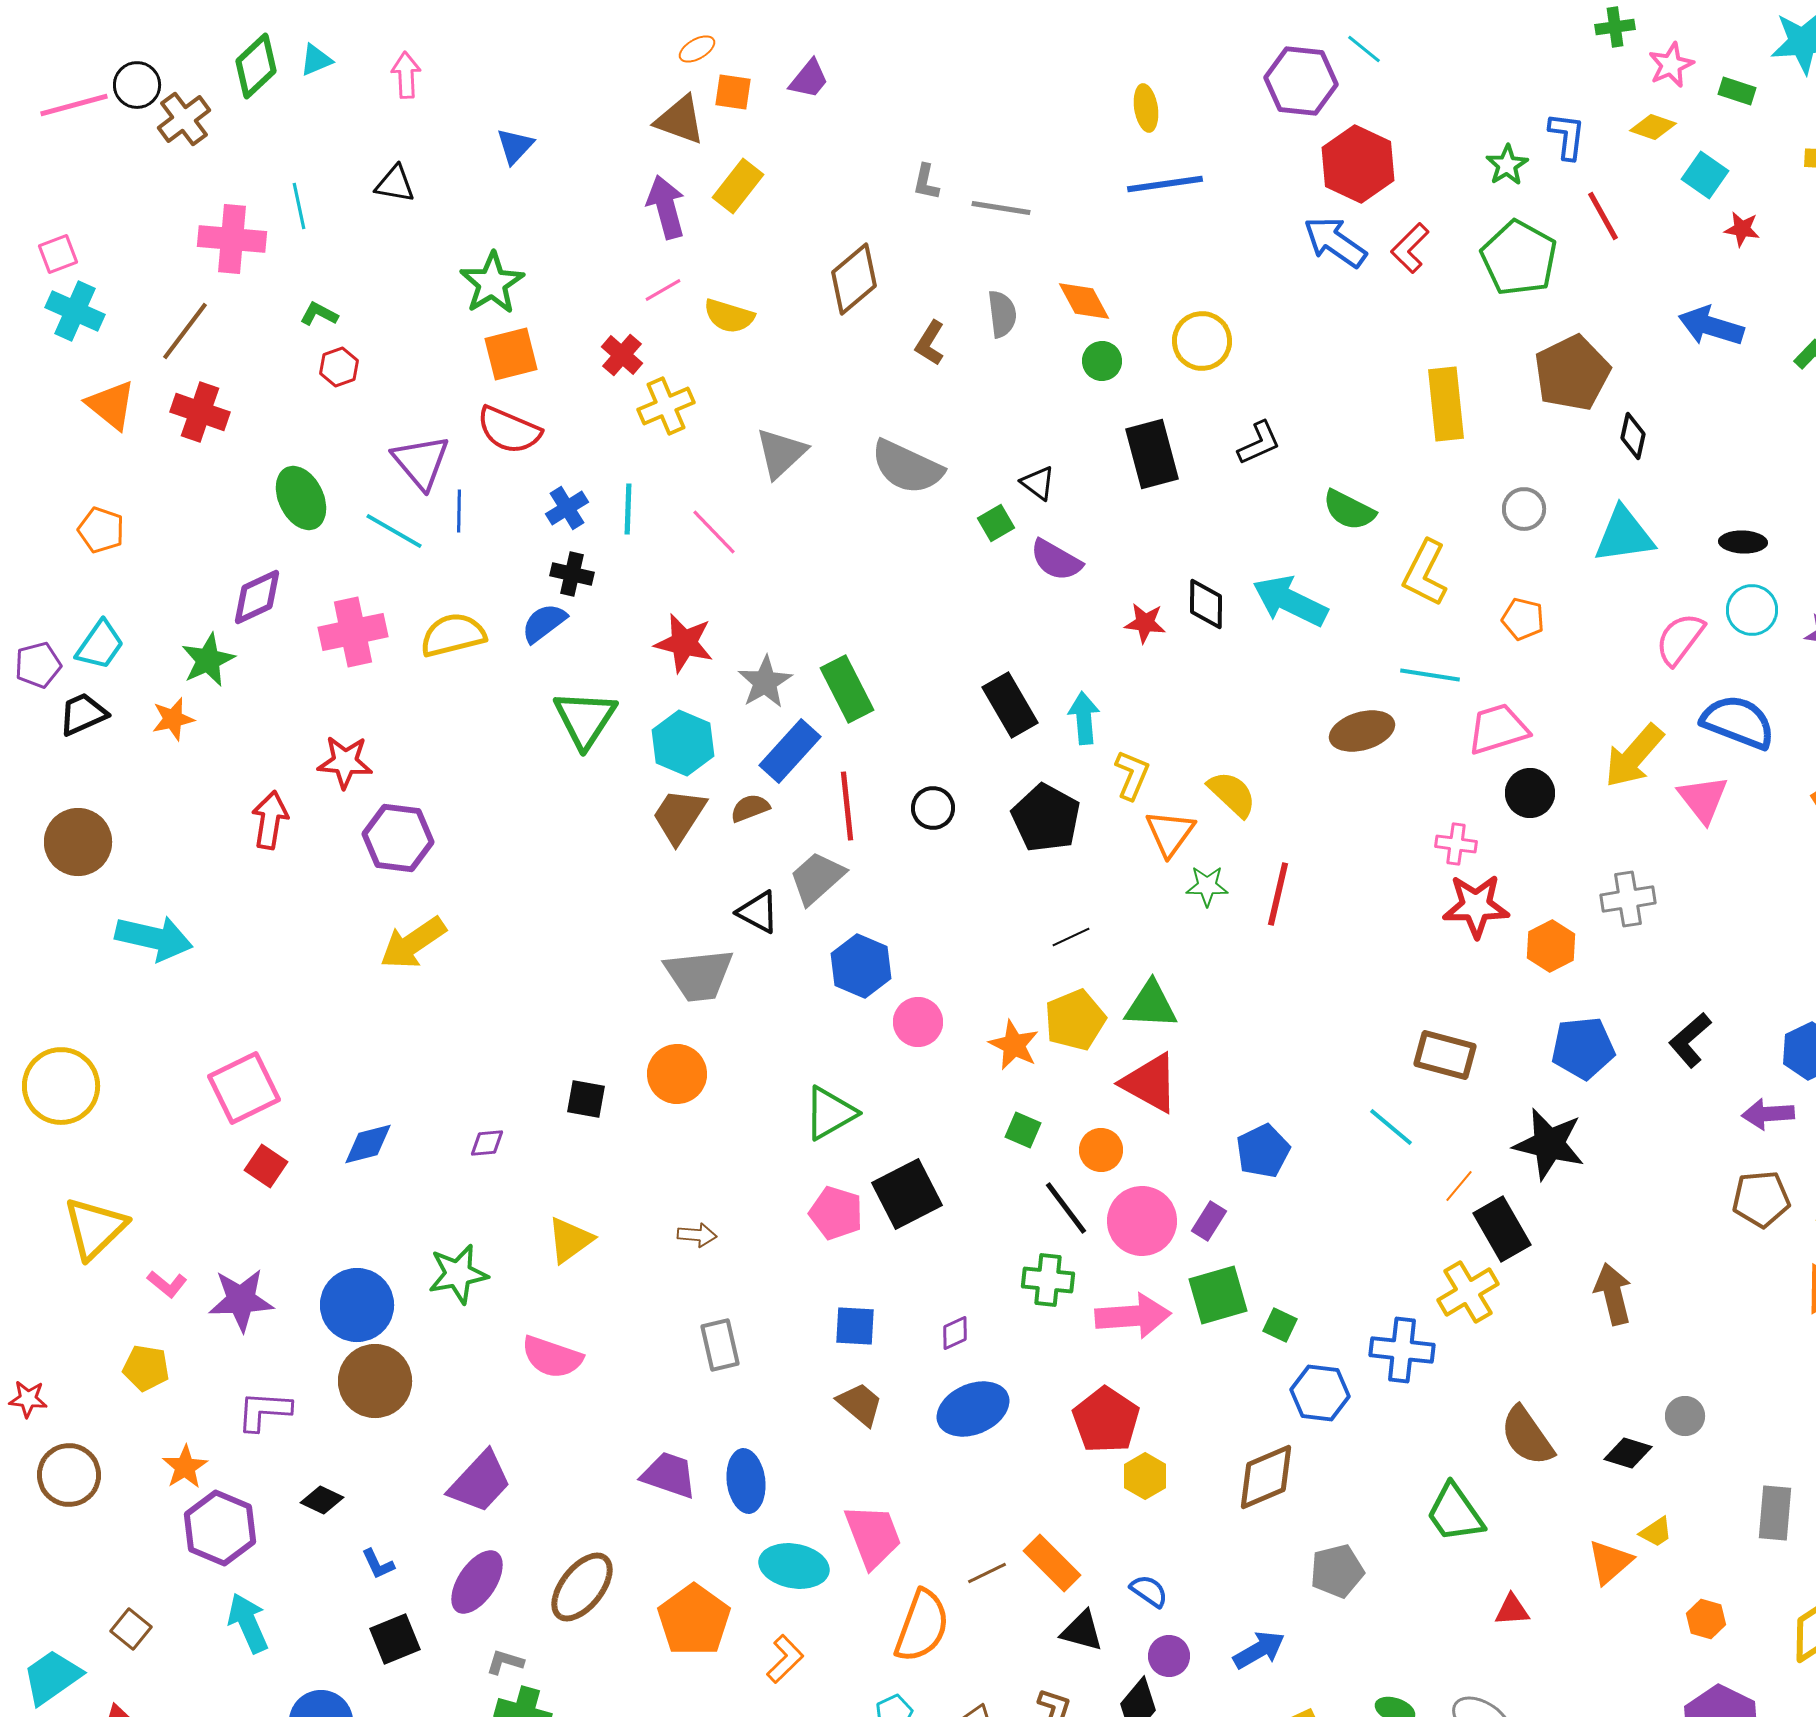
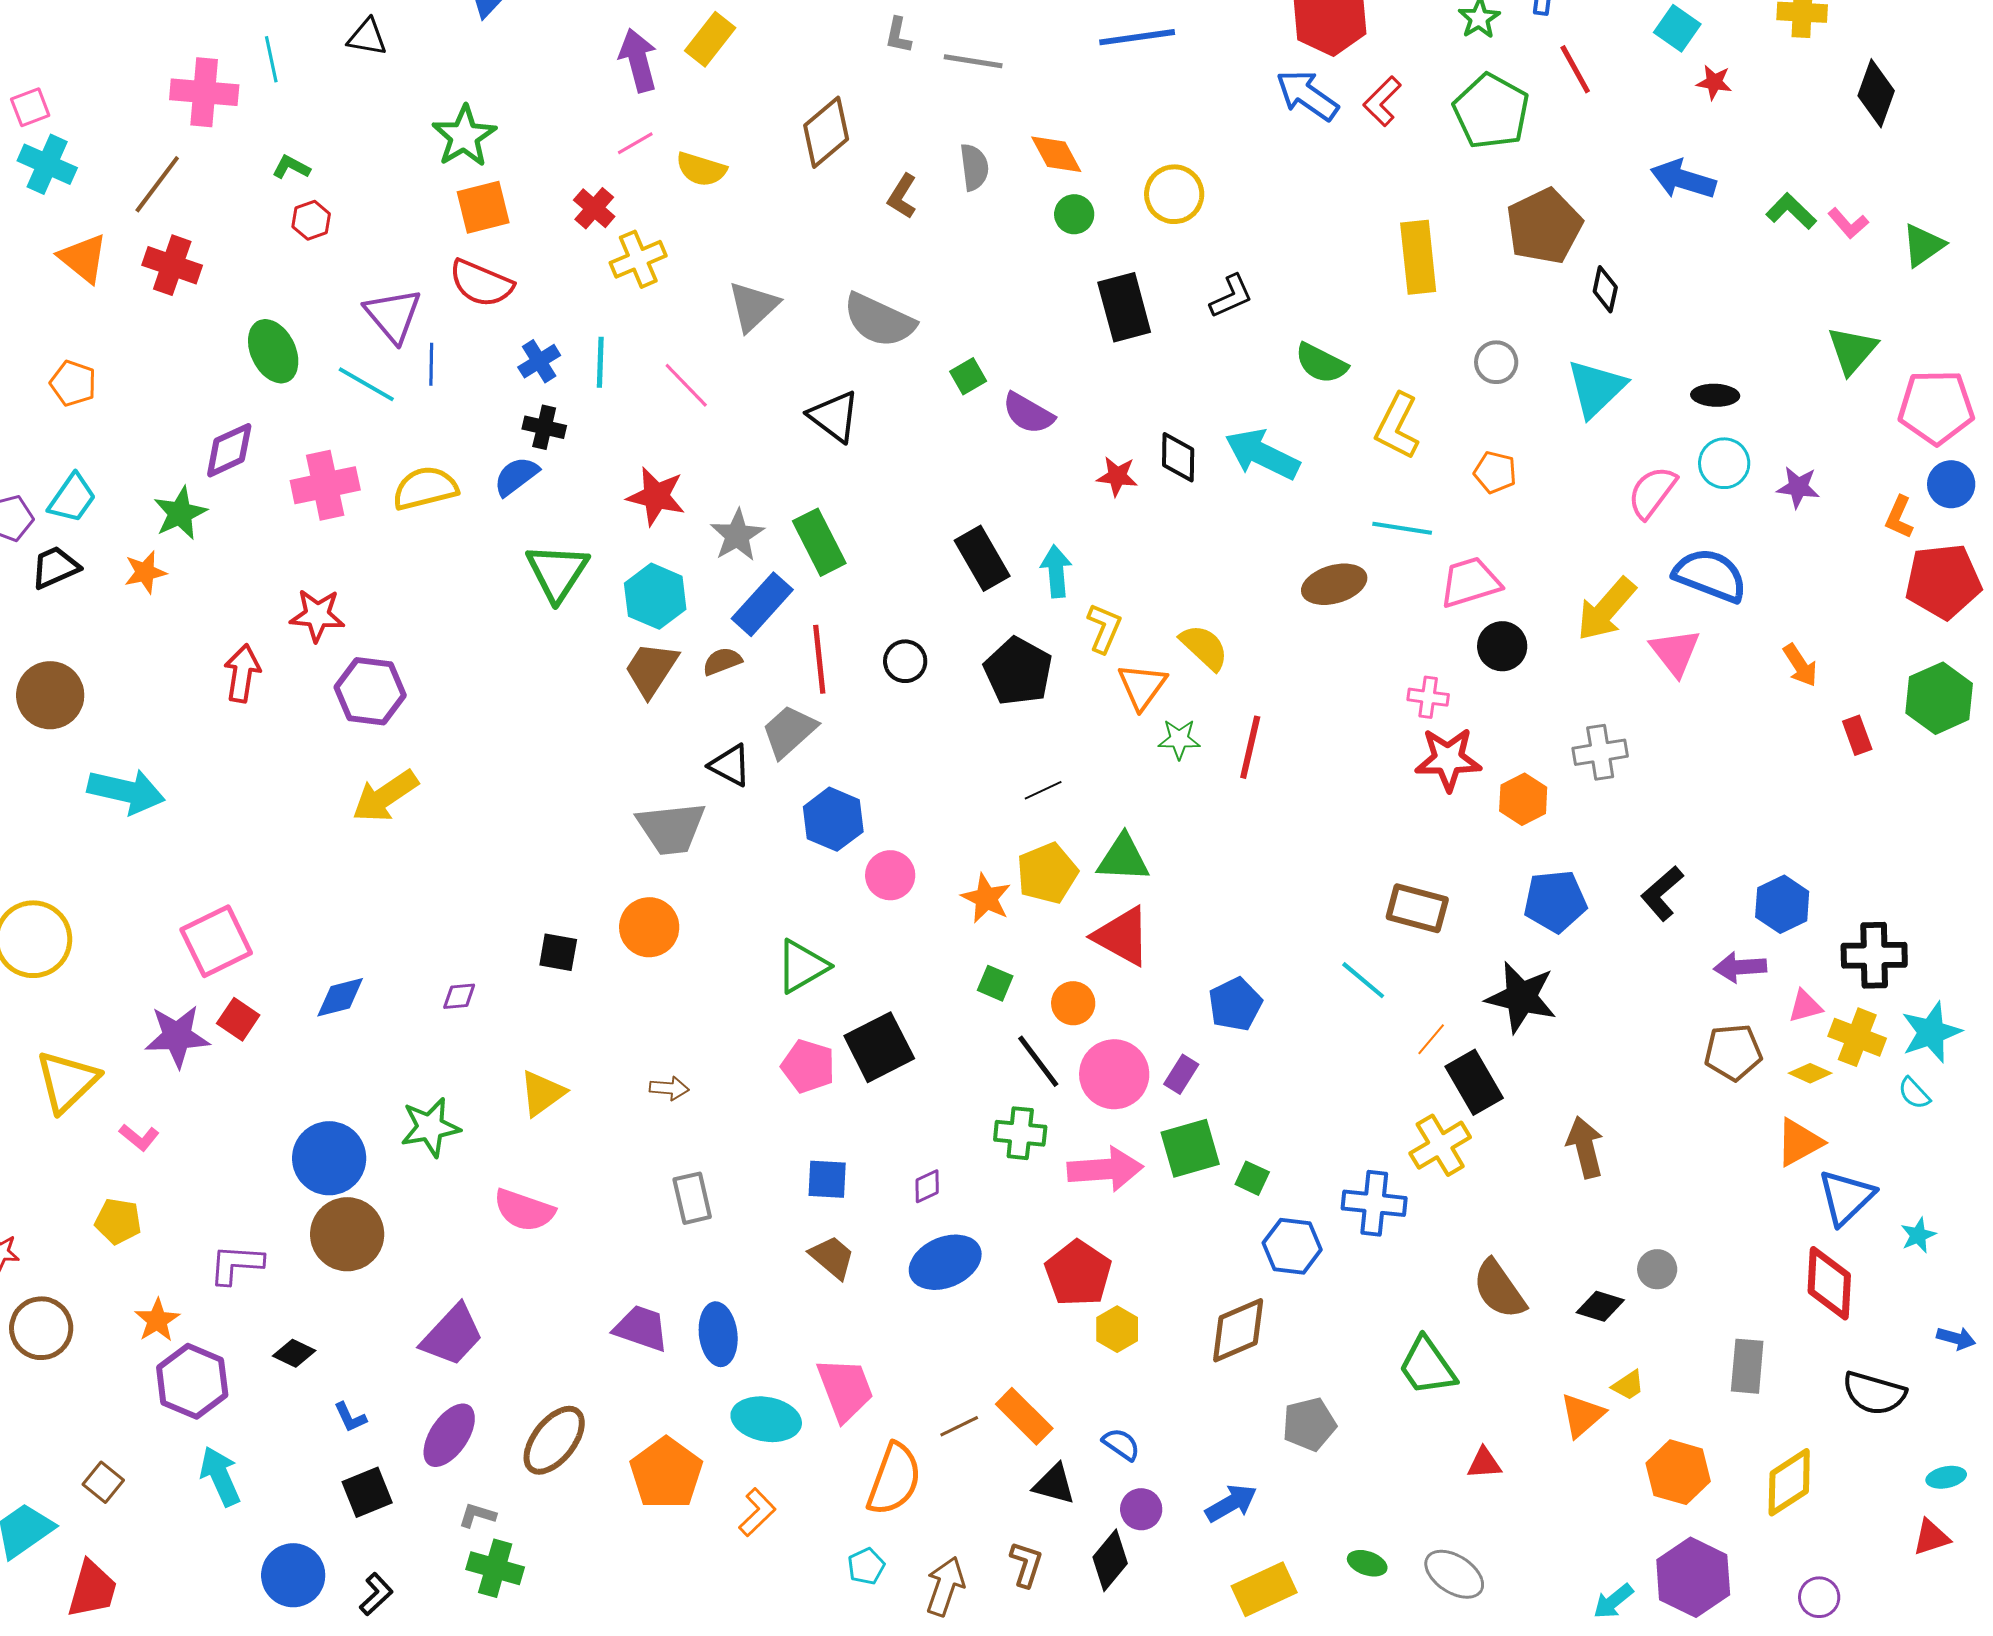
black triangle: (1038, 483) -> (834, 416), moved, size x1.5
cyan triangle: (1624, 535) -> (1596, 388), turned -36
purple star: (241, 1300) -> (177, 1036), moved
orange hexagon: (1706, 1619) -> (1678, 1472), size x1.6

